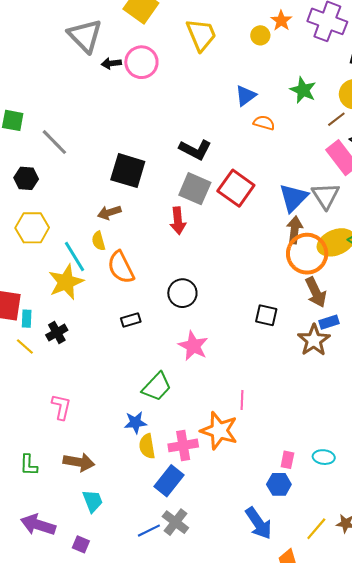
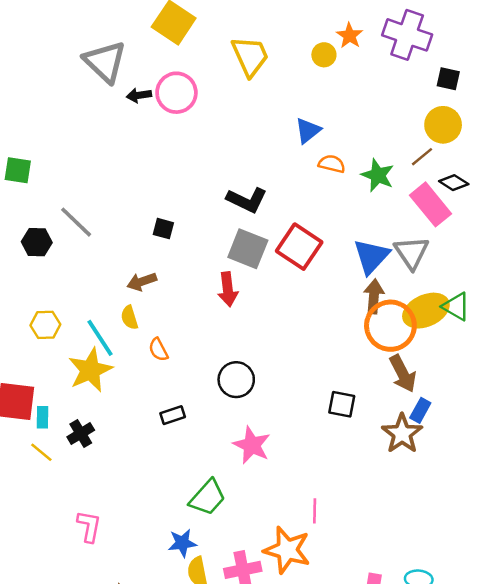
green star: (303, 90) -> (378, 175), moved
gray line: (54, 142) -> (76, 222), moved
black square: (128, 171) -> (163, 229), size x0.5
yellow hexagon: (32, 228) -> (45, 325), moved, size x0.7
orange semicircle: (121, 267) -> (158, 350), size x0.6
blue rectangle: (329, 322) -> (420, 410), turned -42

